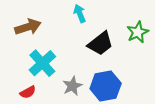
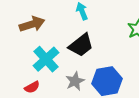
black trapezoid: (100, 44) -> (81, 45), moved

